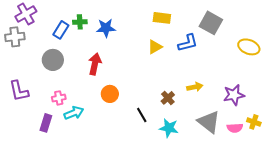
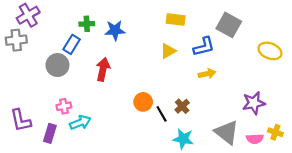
blue rectangle: (61, 30) -> (72, 44), moved
yellow arrow: (195, 87) -> (207, 74), moved
purple L-shape: (19, 91) -> (21, 120), moved
orange circle: (110, 94) -> (143, 102), moved
black line: (142, 115) -> (162, 114), moved

